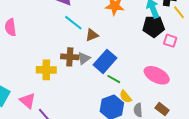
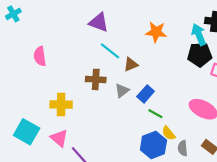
brown cross: (70, 57) -> (96, 79), moved
blue rectangle: (105, 61) -> (146, 94), size x0.7
yellow cross: (46, 70) -> (61, 104), moved

